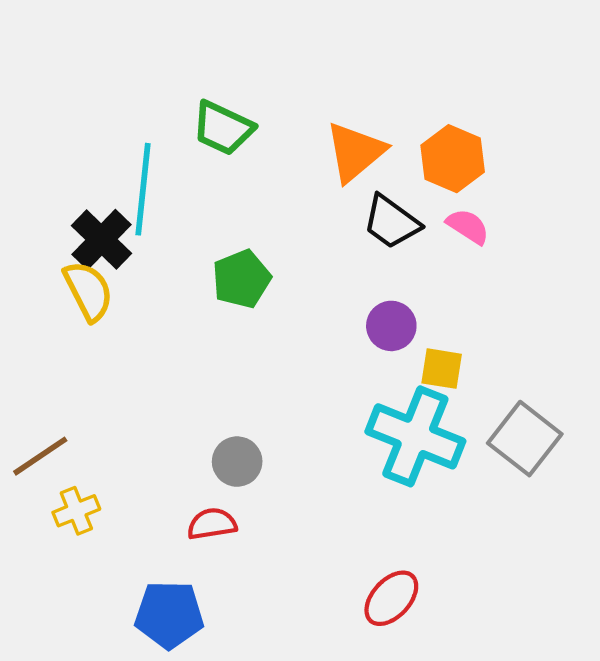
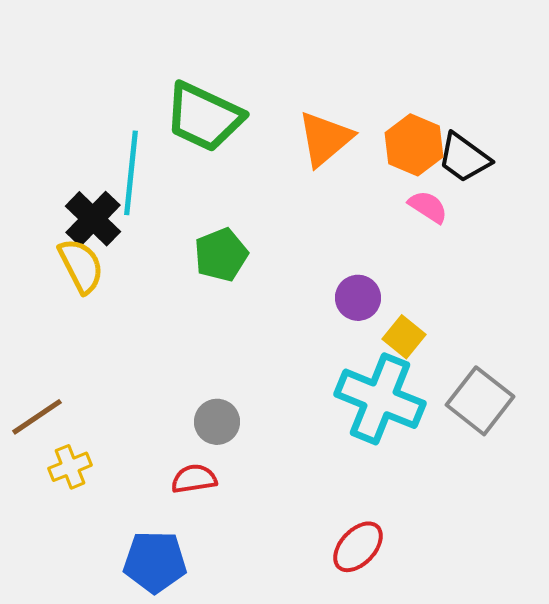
green trapezoid: (223, 128) -> (204, 117), size x1.4
black trapezoid: (391, 222) -> (464, 158), moved
yellow square: (442, 369) -> (404, 337), turned 30

